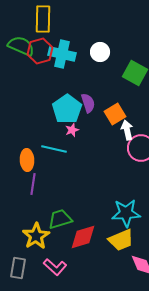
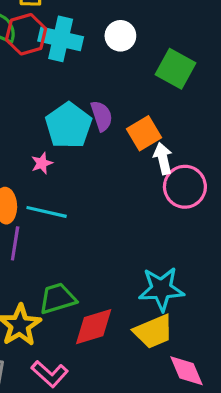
pink star: (72, 130) -> (42, 163), moved
cyan line: (54, 149) -> (47, 212), moved

